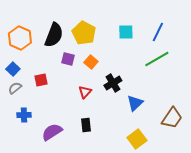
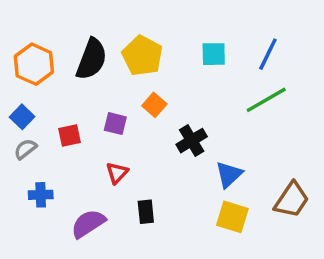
purple square: (68, 59) -> (115, 124), moved
red triangle: (85, 92) -> (117, 173), moved
yellow square: (137, 139) -> (232, 217), moved, turned -36

